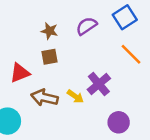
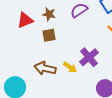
red triangle: (20, 73) -> (25, 20), moved

